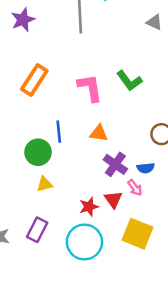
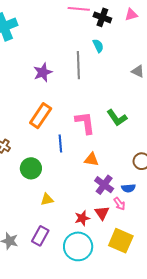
purple star: (23, 20) -> (43, 72), moved
blue line: (59, 132) -> (60, 143), moved
green circle: (38, 152) -> (31, 168), moved

